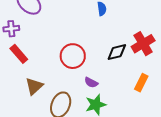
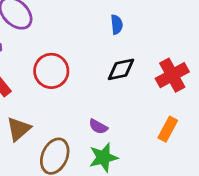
black diamond: (117, 52) -> (121, 69), moved
red circle: (73, 56) -> (51, 71), moved

